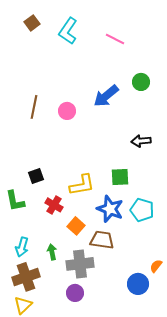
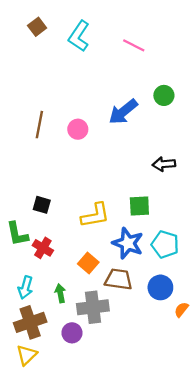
black square: (36, 176) -> (42, 205), turned 35
red cross: (54, 205) -> (43, 248), moved
blue circle: (138, 284) -> (160, 287), moved
purple circle: (75, 293) -> (72, 333), moved

